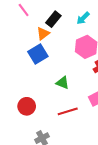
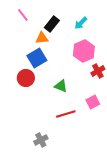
orange triangle: (43, 34) -> (42, 38), turned 32
red circle: (27, 106) -> (26, 78), moved

